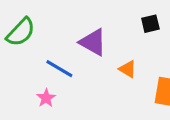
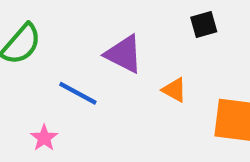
pink star: (46, 98) -> (44, 138), moved

